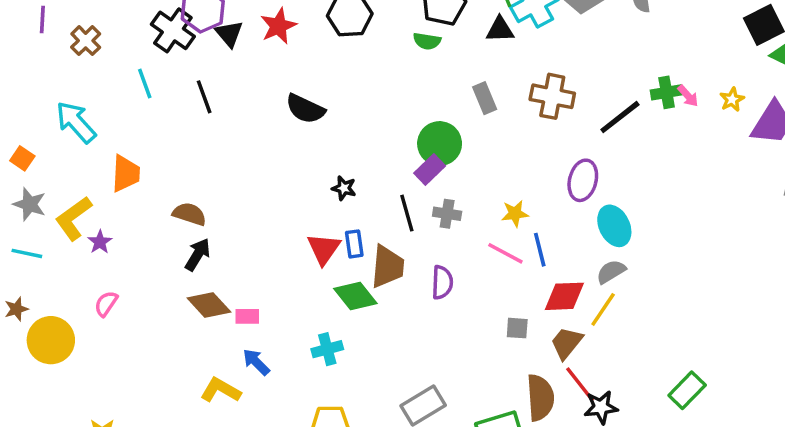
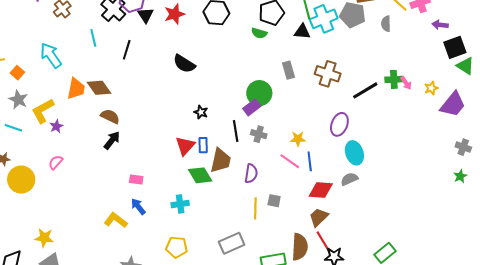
black line: (204, 97) -> (127, 50), turned 30
brown diamond: (209, 305) -> (99, 88), moved
yellow line: (603, 309) -> (255, 208), moved, turned -40
gray square: (517, 328) -> (274, 201), moved

